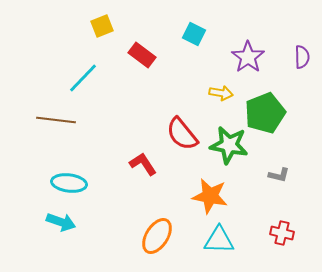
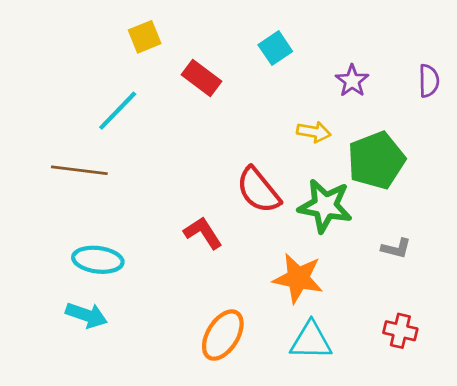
cyan square: (194, 34) -> (275, 48), turned 30
purple star: (248, 57) -> (352, 81), size x0.7

